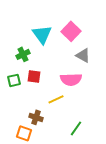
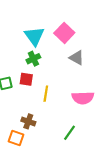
green cross: (23, 54) -> (33, 59), moved
pink semicircle: (71, 79) -> (83, 98), moved
yellow line: (56, 99) -> (46, 94), moved, turned -56

